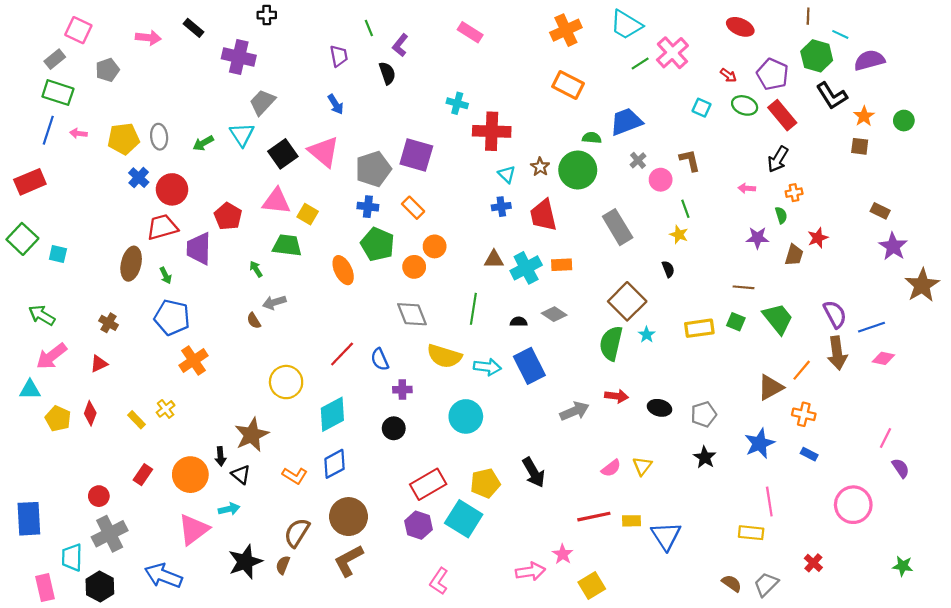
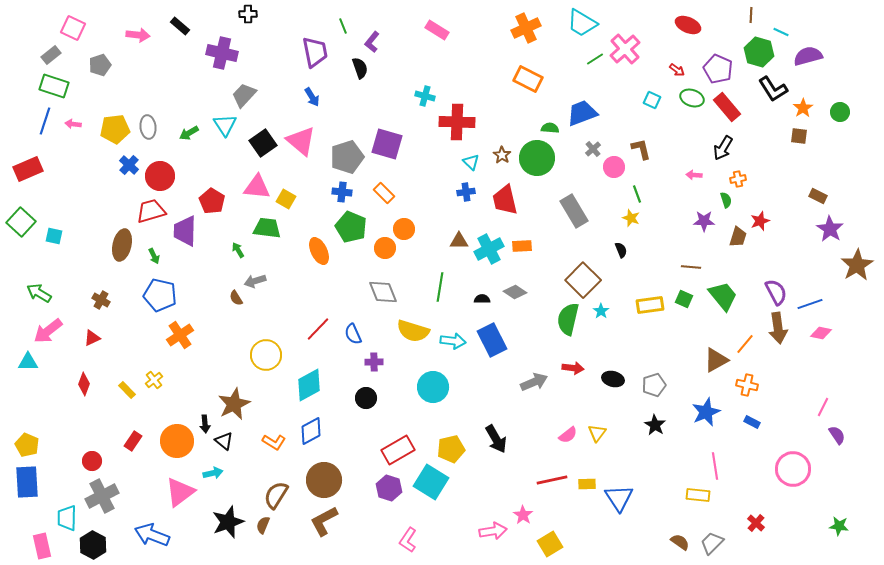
purple trapezoid: (339, 56) -> (315, 52), size x1.5
yellow pentagon: (58, 419) -> (27, 445), moved

